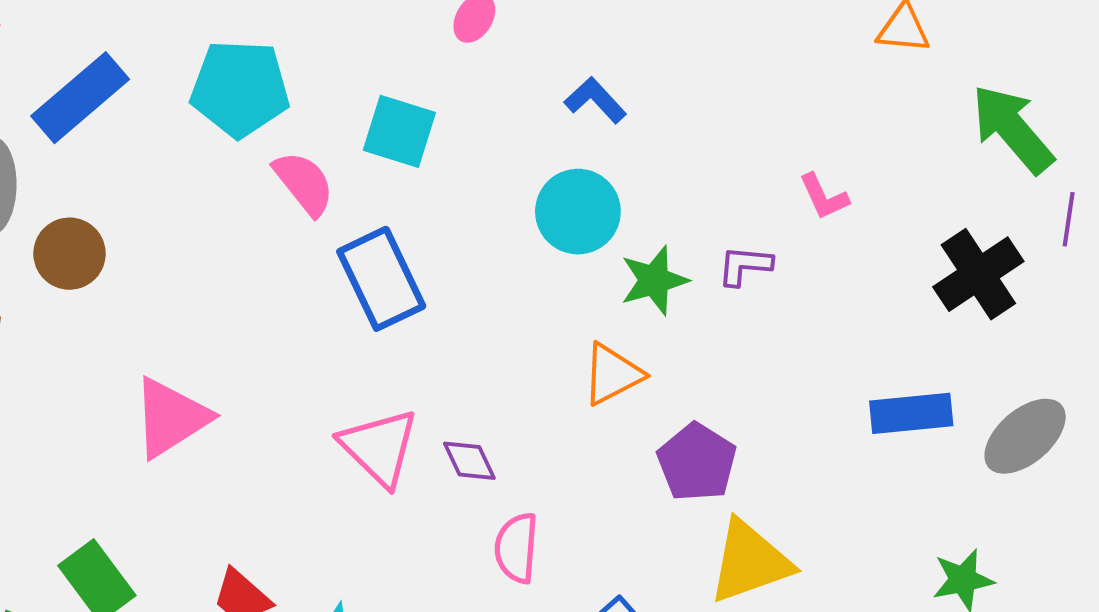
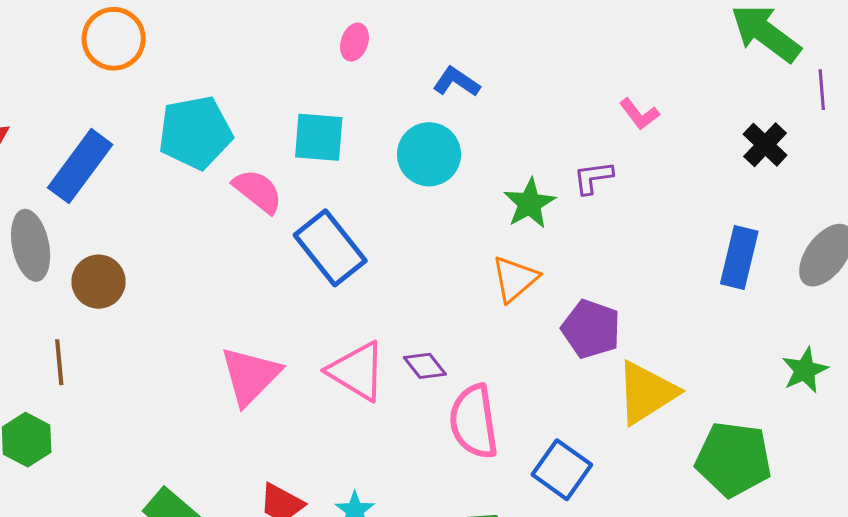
cyan circle: (578, 212) -> (429, 154), moved
black cross: (978, 274) -> (765, 145), size x0.7
blue rectangle: (911, 413) -> (739, 258), turned -58
pink triangle: (171, 418) -> (250, 376), moved
pink semicircle: (516, 548) -> (474, 422), size x1.4

